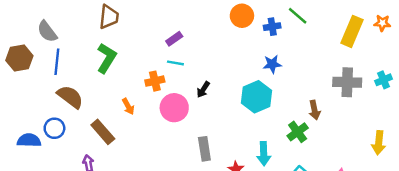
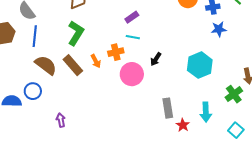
blue star: (272, 64) -> (219, 29), moved
orange arrow: (128, 106) -> (96, 61), moved
brown rectangle: (103, 132) -> (73, 65), moved
gray rectangle: (204, 149) -> (168, 108), moved

